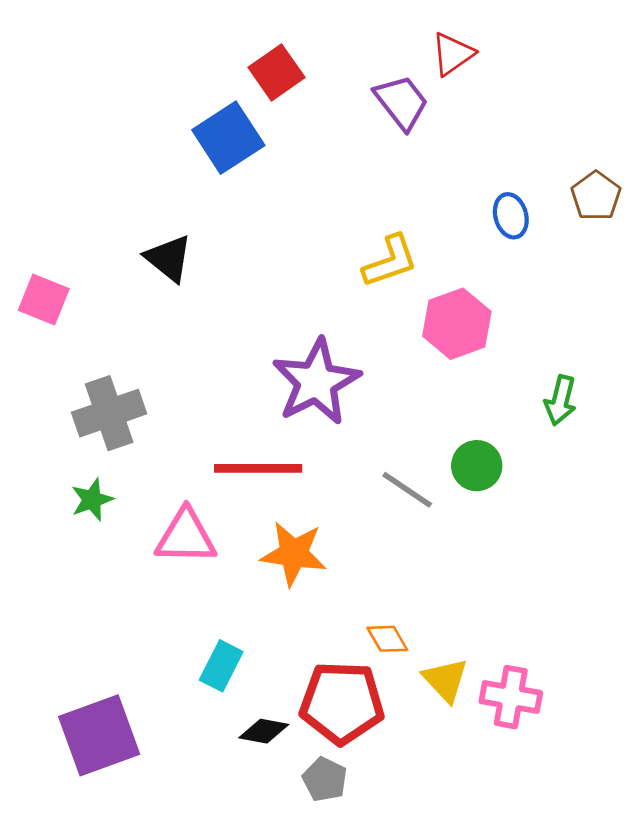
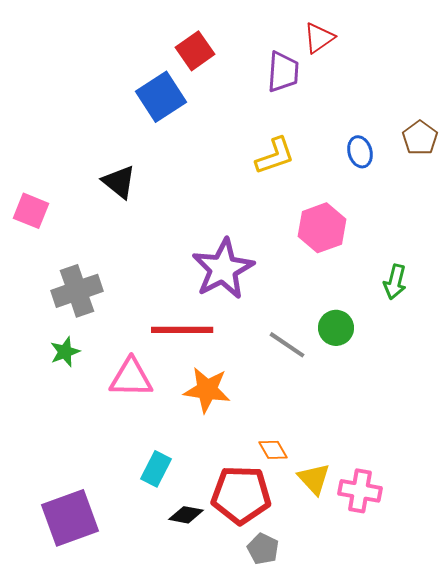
purple trapezoid: (401, 102) -> (283, 72), turned 42
yellow L-shape: (390, 261) -> (275, 156), moved
gray pentagon: (325, 779) -> (263, 549), moved

